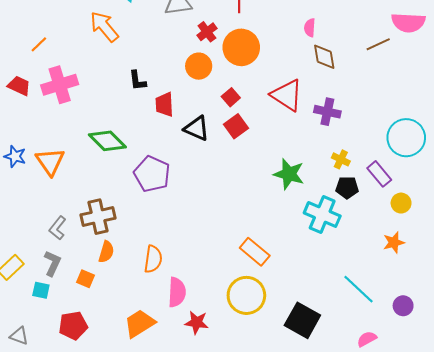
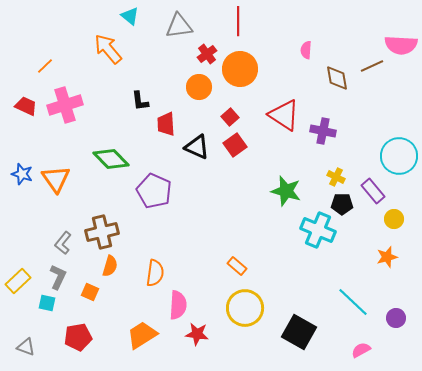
brown diamond: (324, 57) -> (337, 78), moved
orange rectangle: (255, 252) -> (237, 266), moved, size x0.7

